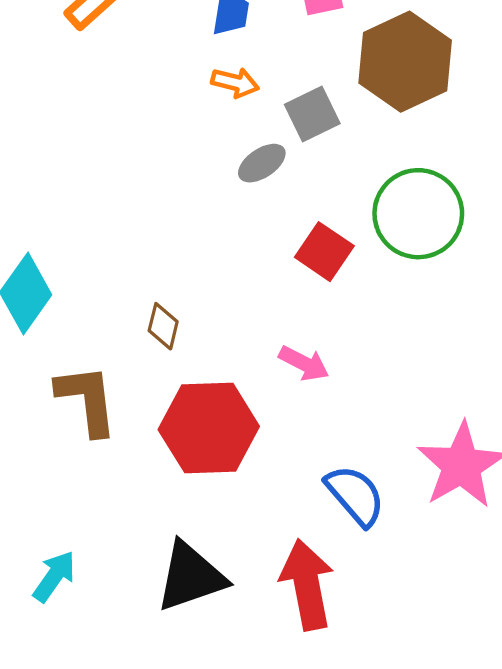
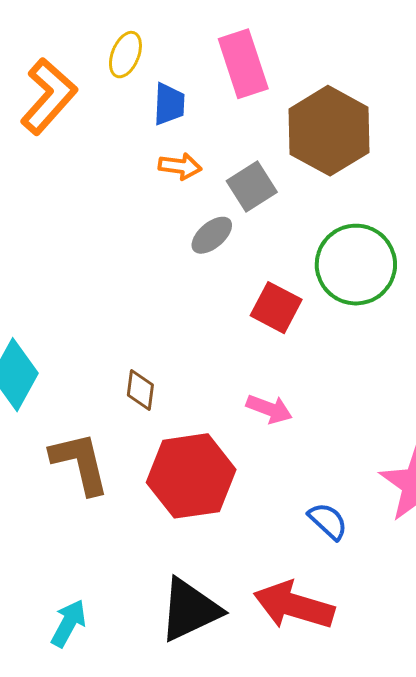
blue semicircle: (355, 495) -> (328, 521), size x0.7
red arrow: (307, 585) -> (294, 605), turned -56

